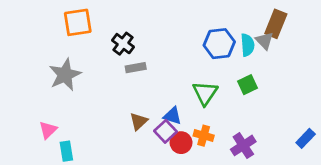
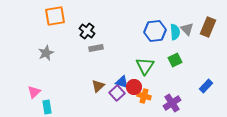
brown rectangle: (276, 24) -> (208, 27), moved
gray star: (65, 75) -> (46, 53), size x0.7
blue rectangle: (306, 138) -> (206, 86), moved
red circle: (181, 143) -> (134, 87), moved

